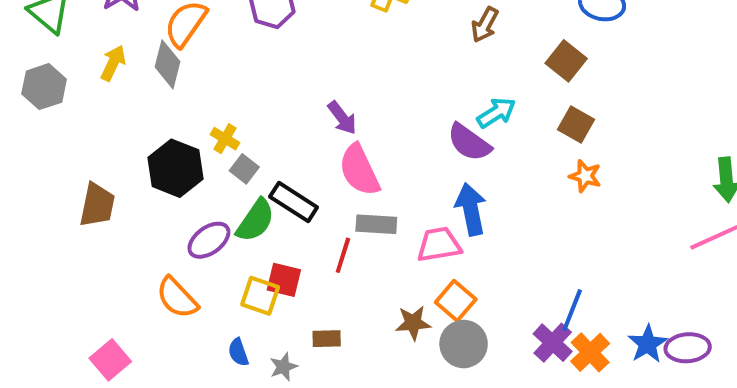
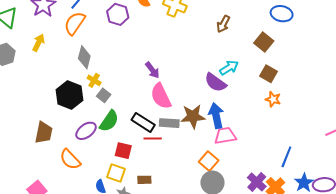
gray diamond: (168, 64) -> (84, 57), moved
black rectangle: (294, 202) -> (143, 122), moved
brown trapezoid: (97, 205) -> (44, 133), moved
pink trapezoid: (439, 245) -> (225, 136), moved
red line: (343, 255) -> (153, 138), turned 72
yellow square: (260, 296) -> (116, 173), moved
blue line: (572, 310) -> (286, 157), moved
brown star: (413, 323) -> (193, 116), moved, size x1.4

